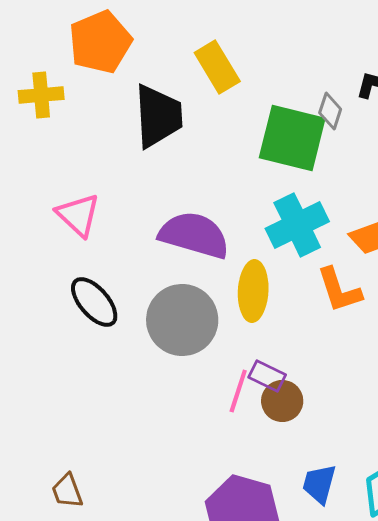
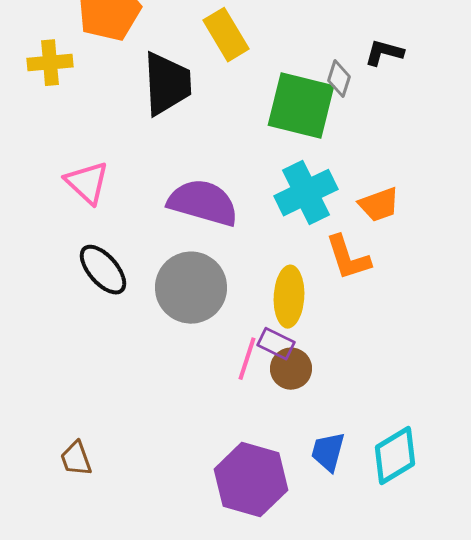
yellow ellipse: (253, 291) -> (289, 297), moved

